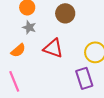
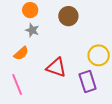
red triangle: (53, 48) -> (56, 67), moved

